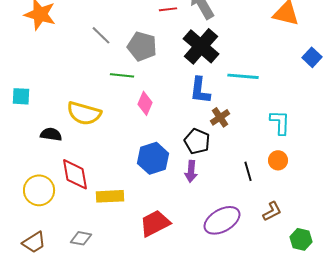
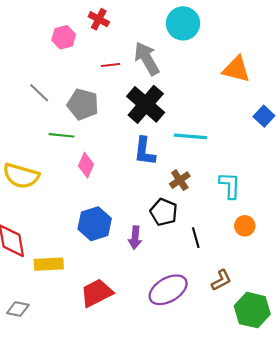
brown cross: (220, 117) -> (180, 180), moved
black pentagon: (197, 141) -> (164, 212), moved
orange circle: (278, 160) -> (245, 226), moved
green hexagon: (301, 239) -> (252, 310), size x1.5

